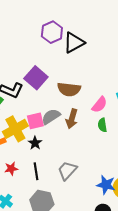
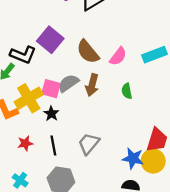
brown semicircle: (69, 89) -> (88, 52), turned 45
pink semicircle: (99, 105) -> (118, 56), moved
pink square: (35, 121) -> (51, 89), turned 30

